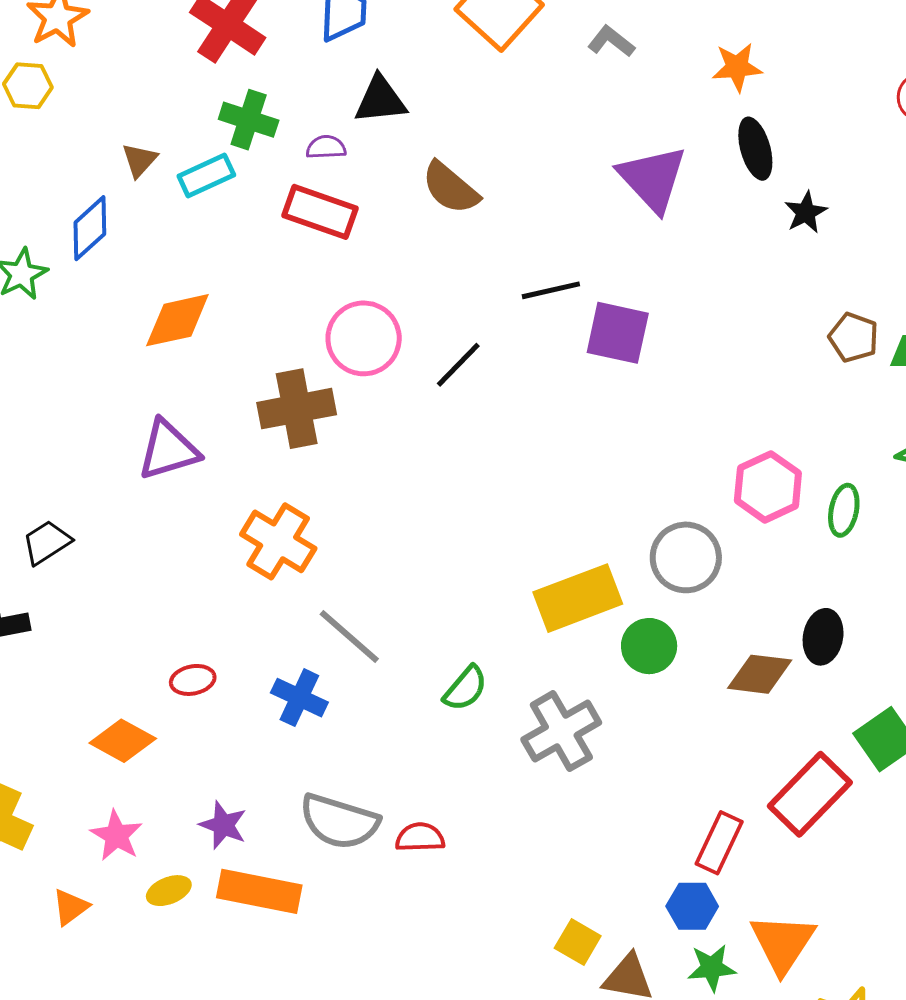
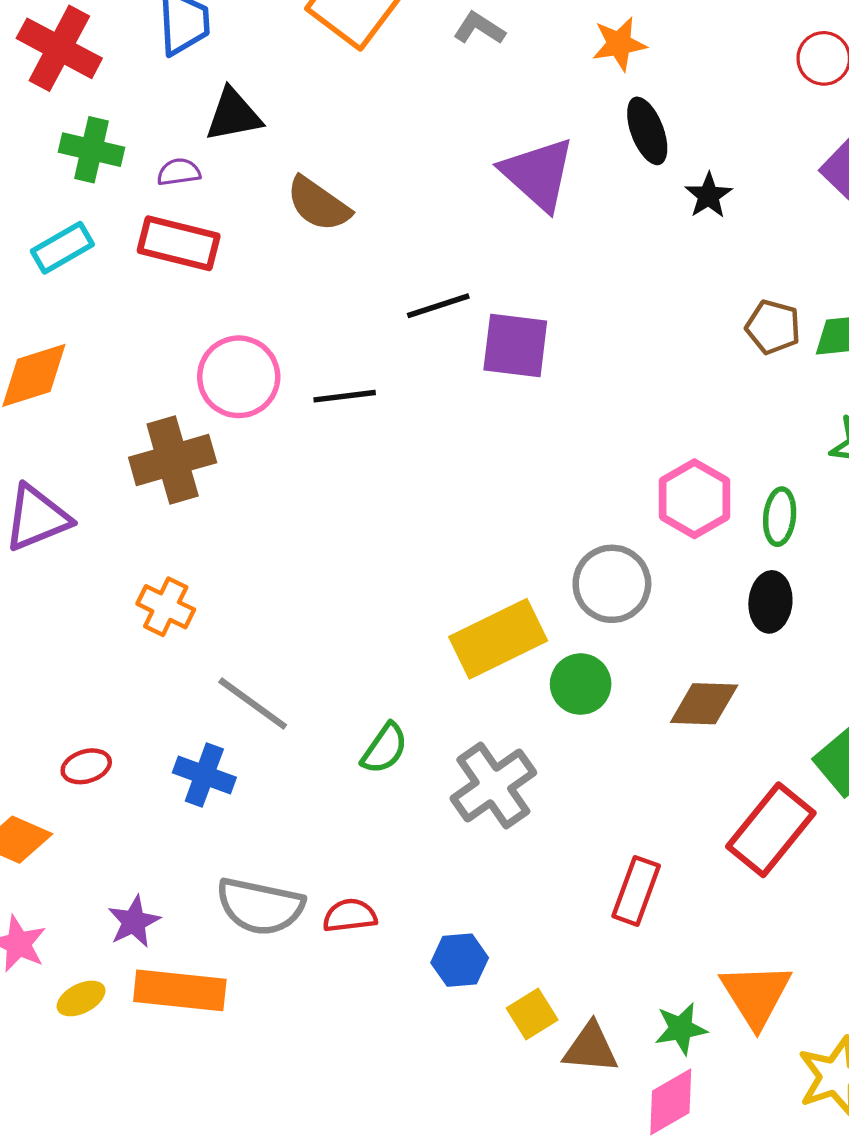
cyan rectangle: (206, 175) -> (62, 248), moved
black line: (458, 365) -> (345, 396), turned 44
orange cross: (278, 541) -> (166, 607), size x0.7
black ellipse: (823, 637) -> (770, 602), moved
purple star: (223, 825) -> (134, 922), turned 30
red rectangle: (719, 843) -> (636, 891), moved
blue hexagon: (692, 906) -> (460, 960), moved
yellow square: (578, 942) -> (532, 1014), turned 33

